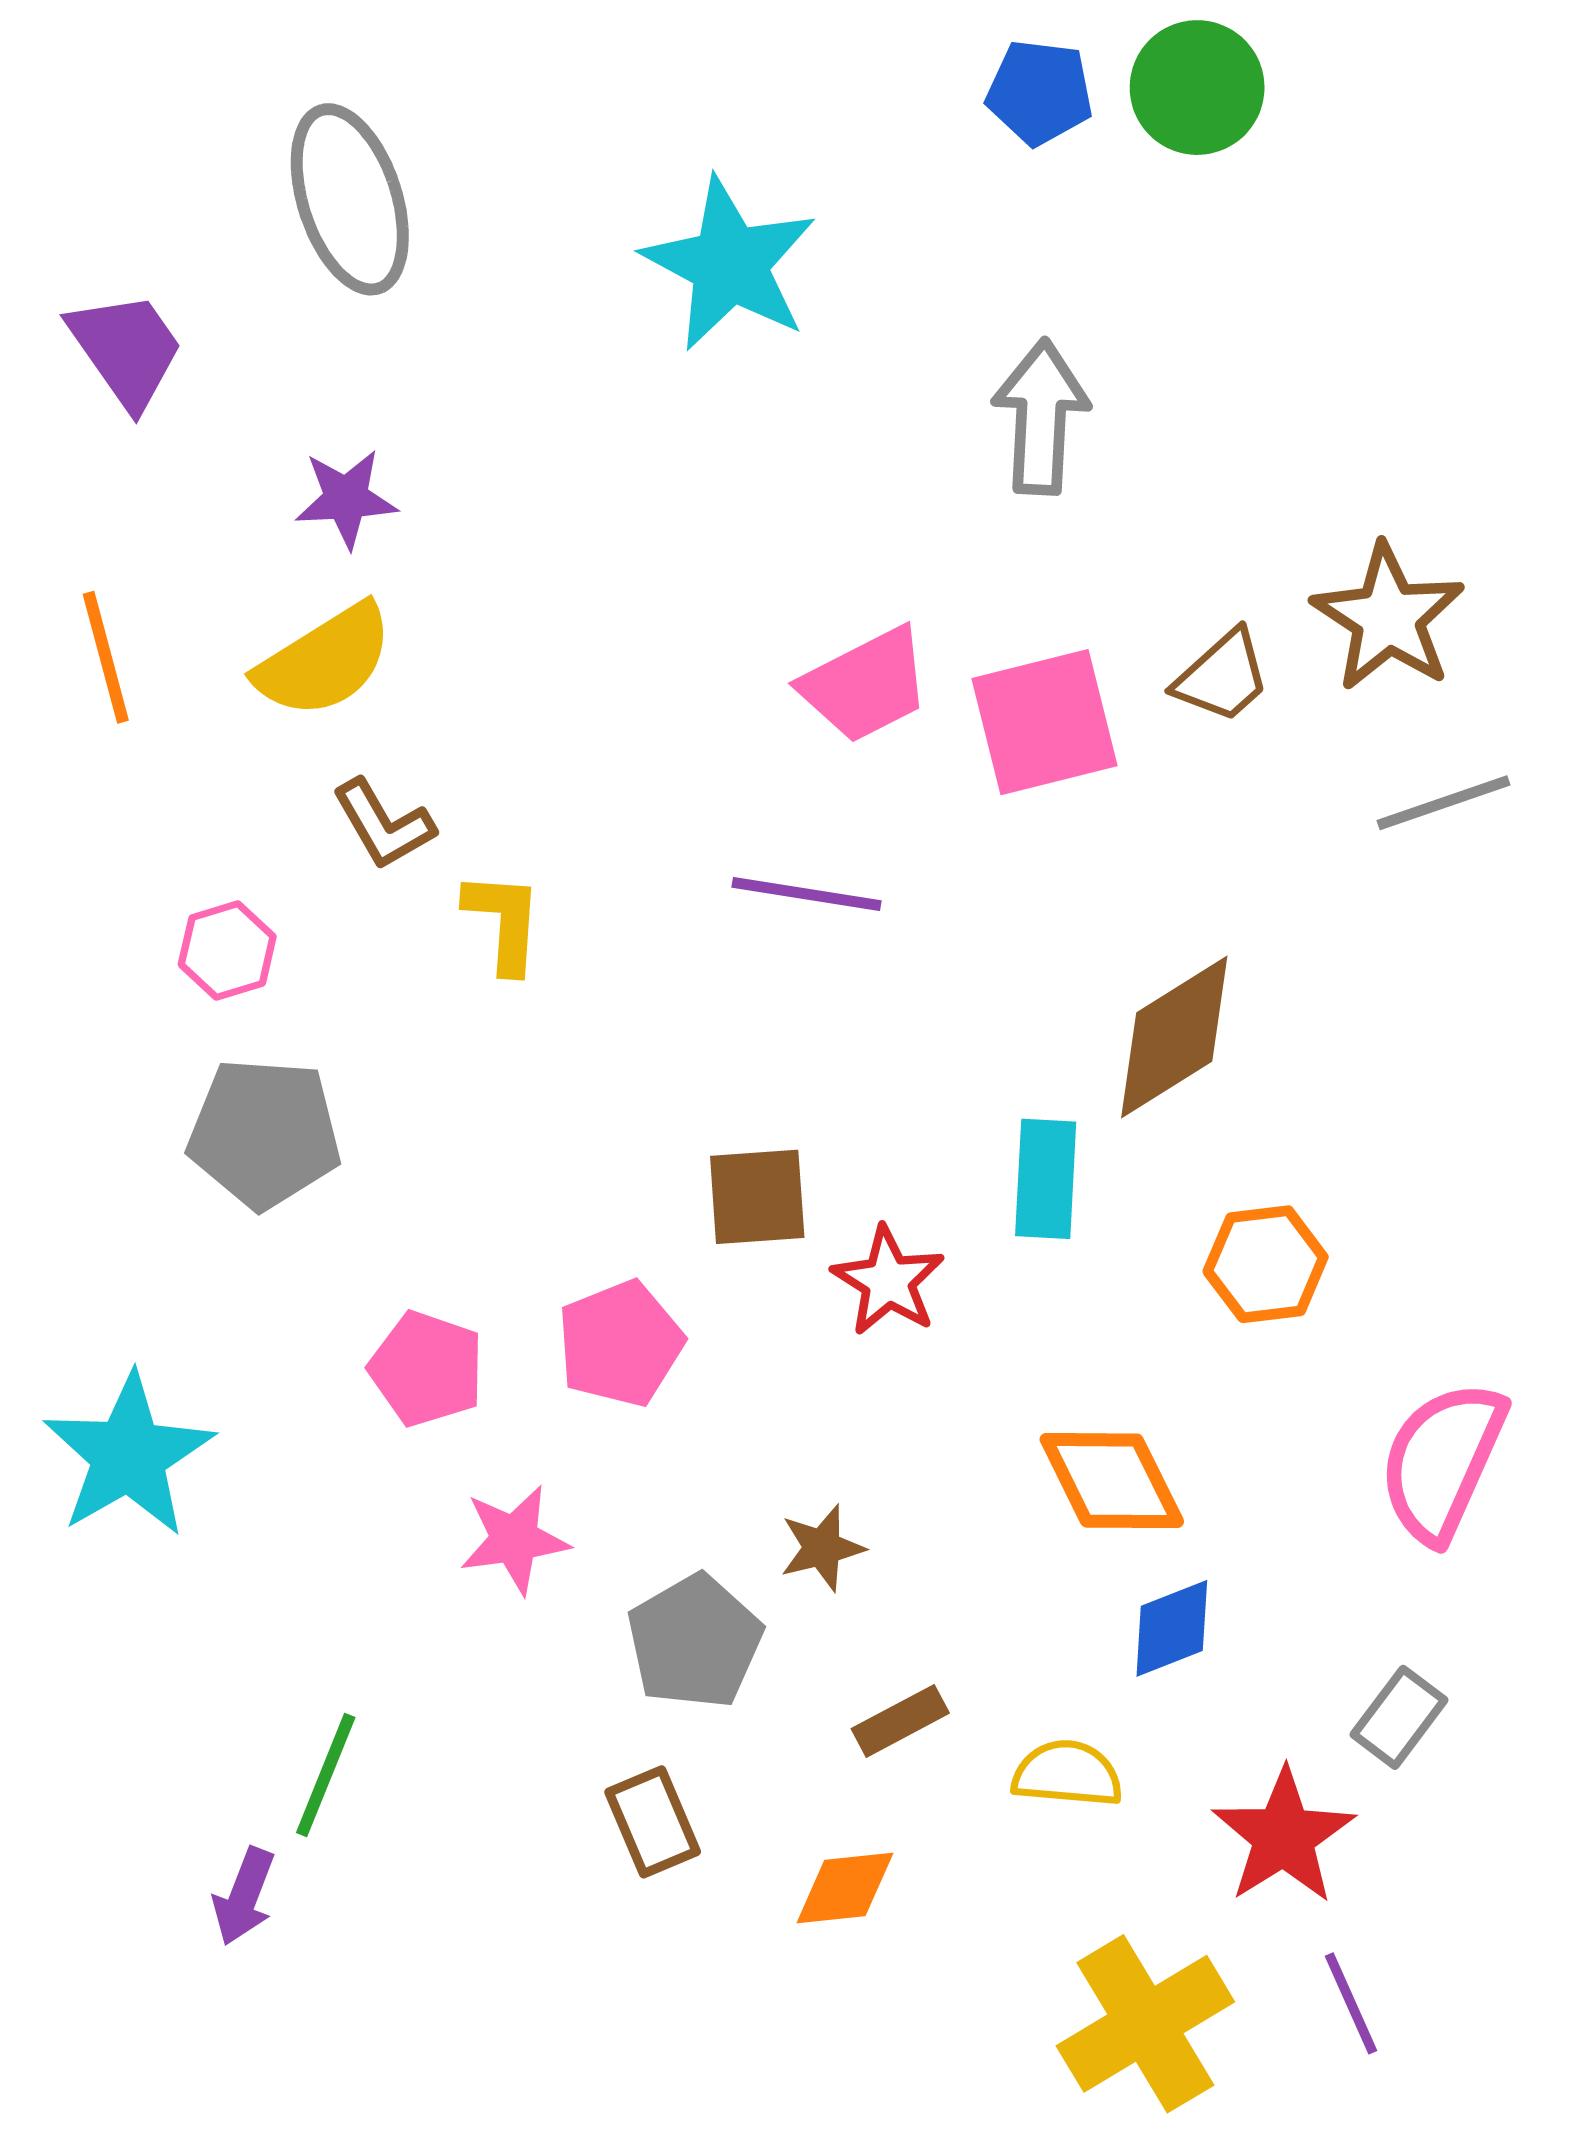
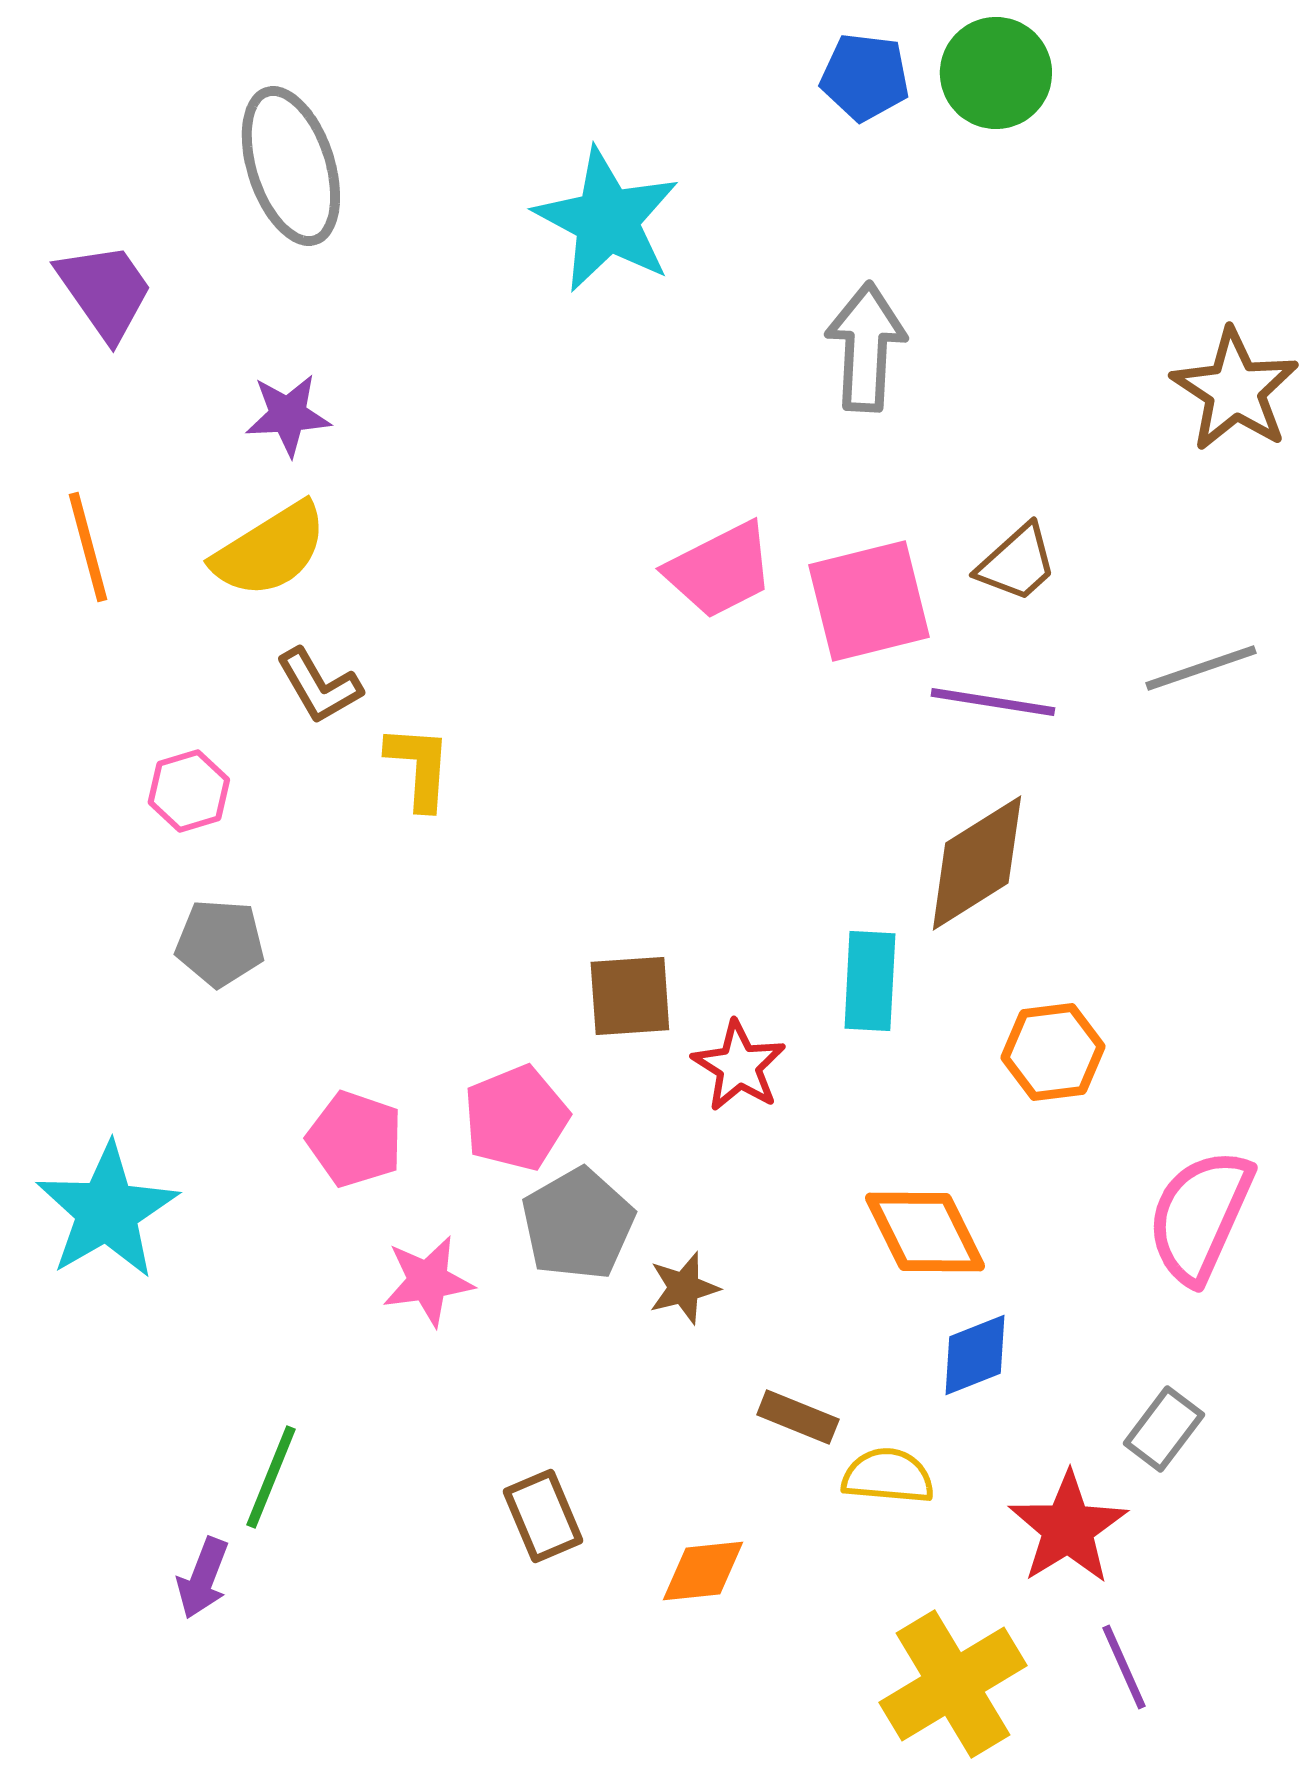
brown star: (1388, 618) -> (1235, 390), moved
purple line: (806, 894) -> (993, 702), moved
gray pentagon: (264, 1133) -> (220, 943), size x0.7
gray pentagon: (695, 1642) -> (578, 1224), moved
brown rectangle: (900, 1721) -> (798, 1417), moved, turned 50

